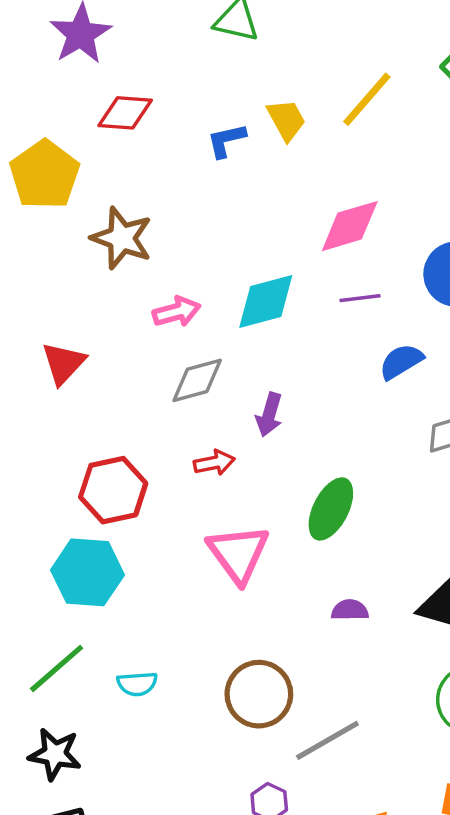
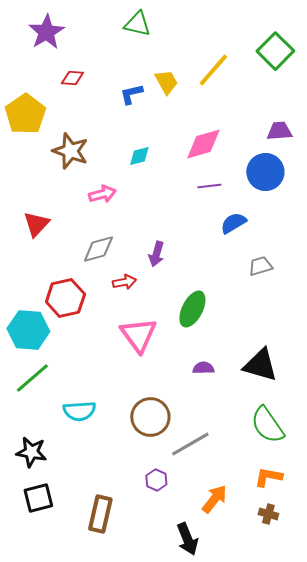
red diamond: (125, 113) -> (72, 78), size x0.7
cyan diamond: (266, 302) -> (139, 156), moved, size x0.6
gray diamond: (197, 380) -> (98, 249), moved
cyan hexagon: (87, 572) -> (28, 330), moved
green line: (57, 668) -> (32, 378), moved
cyan semicircle: (137, 684) -> (79, 411), size x1.4

